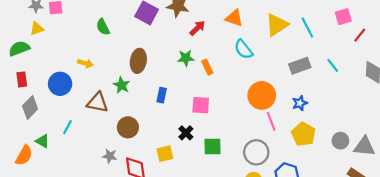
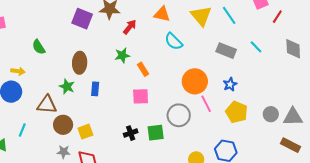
yellow triangle: (277, 25) -> (201, 16), turned -30
green semicircle: (103, 27) -> (39, 47), moved
yellow arrow: (85, 63) -> (18, 71), moved
gray rectangle: (300, 66) -> (226, 51), turned 48
orange rectangle: (207, 67) -> (143, 69), moved
blue rectangle: (162, 95) -> (95, 89), moved
brown circle: (128, 127) -> (63, 125), moved
black cross: (186, 133) -> (131, 133), moved, turned 32
gray circle: (256, 152) -> (179, 115), moved
yellow square: (165, 154) -> (85, 132), moved

